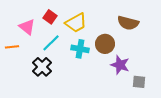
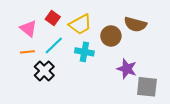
brown circle: (105, 44) -> (111, 36), moved
orange line: (12, 47) -> (27, 52), moved
gray square: (139, 82) -> (147, 87), size x1.5

